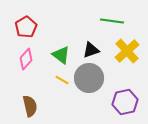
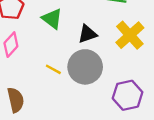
green triangle: (61, 55) -> (52, 19), moved

